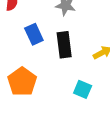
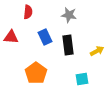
cyan square: (83, 89) -> (82, 79), turned -32

